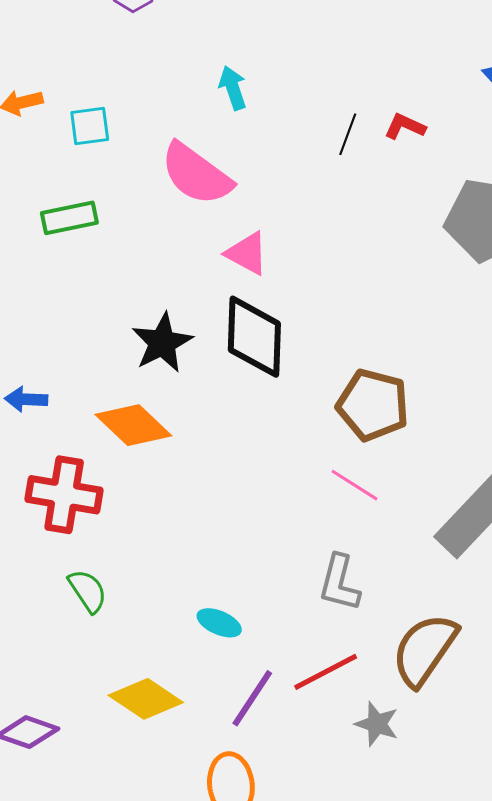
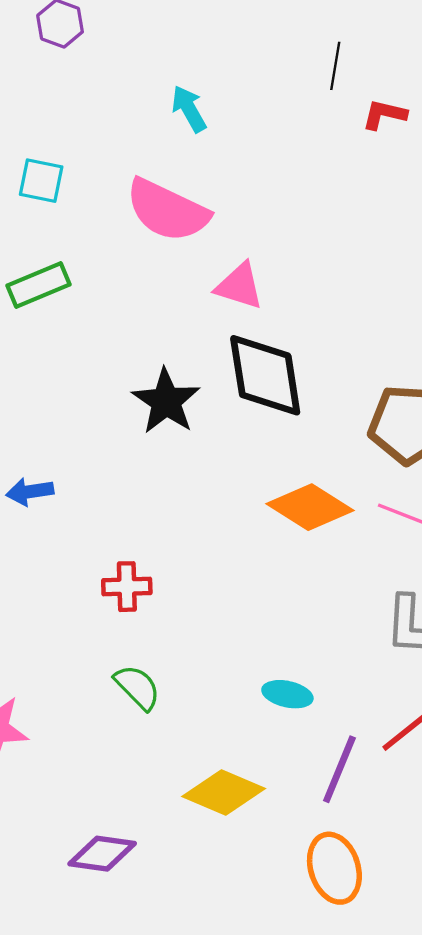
cyan square: (90, 126) -> (41, 181), turned 30
black line: (348, 134) -> (335, 66), moved
orange diamond: (133, 425) -> (310, 507), moved
red cross: (64, 495) -> (127, 587), moved, size x0.6

